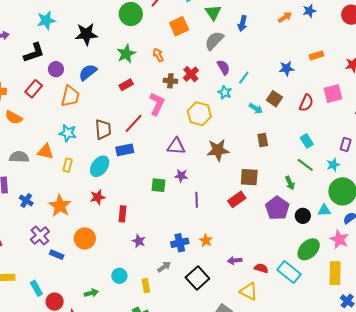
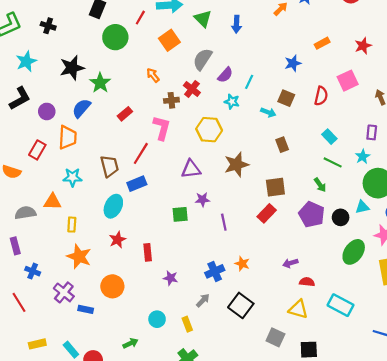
gray semicircle: (214, 41) -> (202, 59), moved
green star: (126, 54) -> (100, 83), moved
purple semicircle: (223, 67) -> (225, 75), turned 84
red rectangle: (34, 89) -> (37, 150), moved
yellow rectangle: (68, 165) -> (72, 225), moved
blue cross: (26, 200) -> (33, 271), moved
purple arrow: (235, 260) -> (290, 263), moved
cyan rectangle: (289, 272) -> (341, 305), moved

